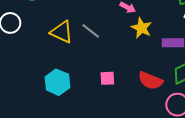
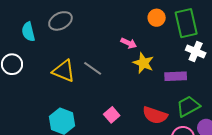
pink square: (107, 78) -> (112, 115), turned -35

